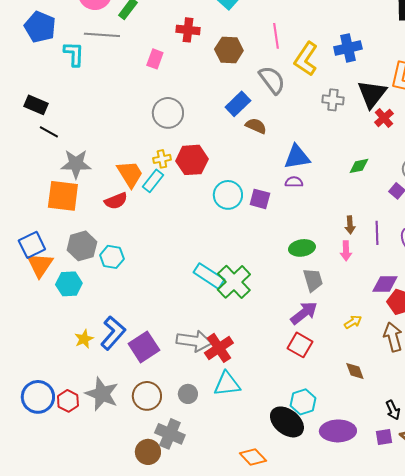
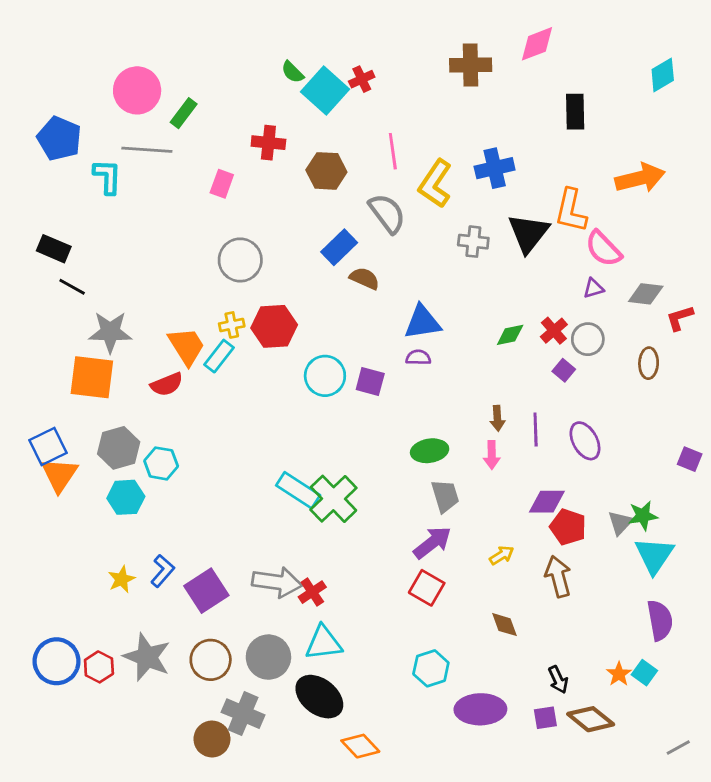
red cross: (384, 118) -> (554, 331), moved
cyan hexagon: (69, 284) -> (126, 497), moved
blue L-shape: (113, 333) -> (162, 571), size x0.7
red cross: (219, 348) -> (312, 592), size x0.7
gray circle: (188, 394) -> (268, 657), size x1.6
black ellipse: (287, 422) -> (319, 697), moved

